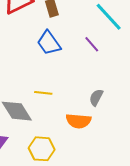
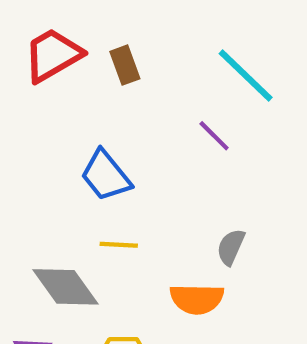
blue trapezoid: (49, 43) -> (106, 176), moved

